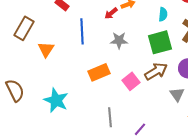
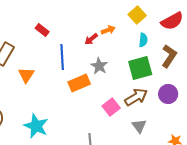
gray star: (119, 40) -> (99, 66), turned 30
orange rectangle: (99, 72) -> (79, 83), moved
gray triangle: (177, 94) -> (139, 126), moved

